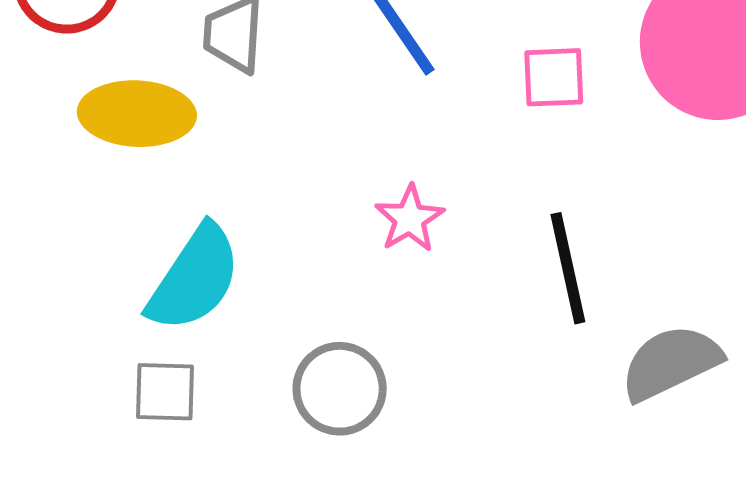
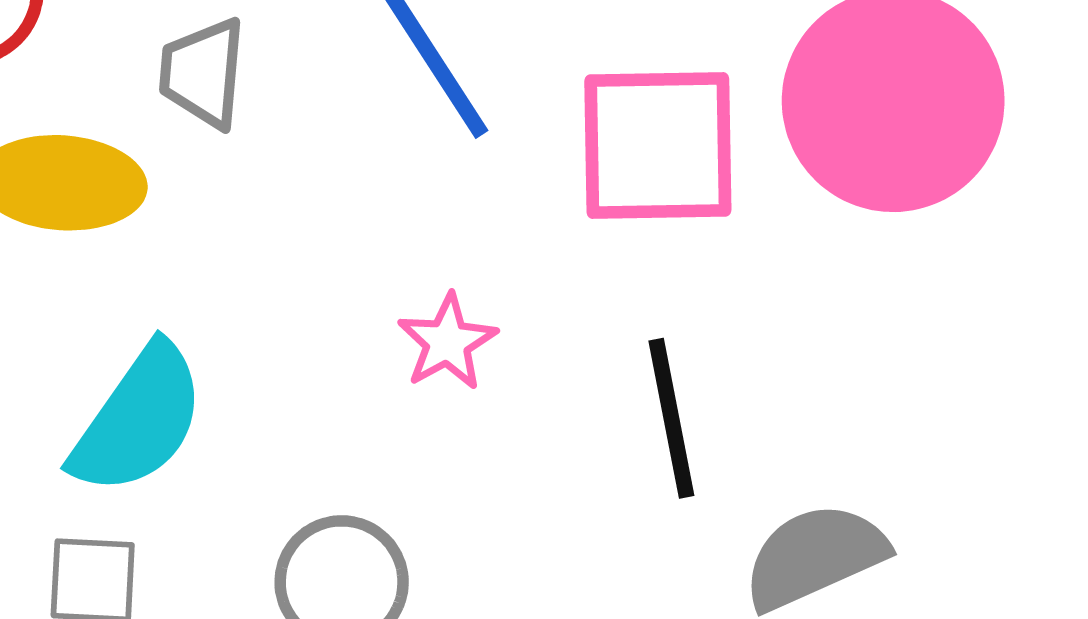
pink square: (554, 77) -> (658, 146), size x1.8

